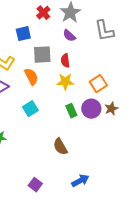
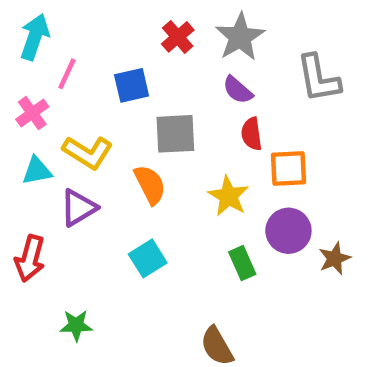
red semicircle: (65, 61) -> (252, 134), moved
yellow star: (65, 82) -> (228, 196), turned 30
orange square: (98, 84) -> (288, 168), moved, turned 30
purple circle: (91, 109) -> (288, 231), moved

